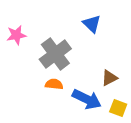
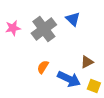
gray cross: (55, 54) -> (44, 29), moved
orange semicircle: (54, 84) -> (43, 67), turned -64

